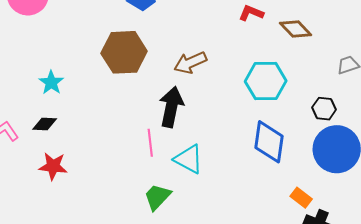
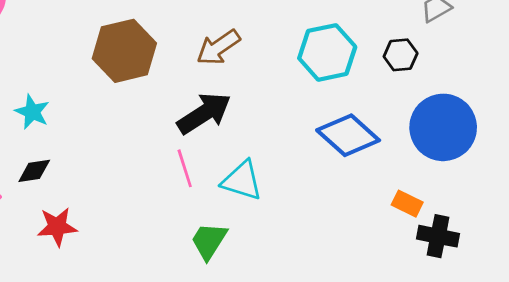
black arrow: (171, 107) -> (204, 113), turned 57
black hexagon: (324, 109) -> (401, 55), moved
blue diamond: (269, 142) -> (348, 135), turned -45

